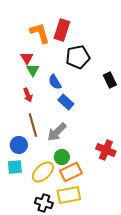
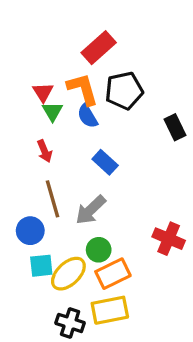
red rectangle: (62, 30) -> (99, 48), turned 30
orange L-shape: (40, 33) -> (83, 89), moved
blue semicircle: (55, 82) -> (88, 116), moved
cyan square: (15, 167) -> (41, 266), moved

